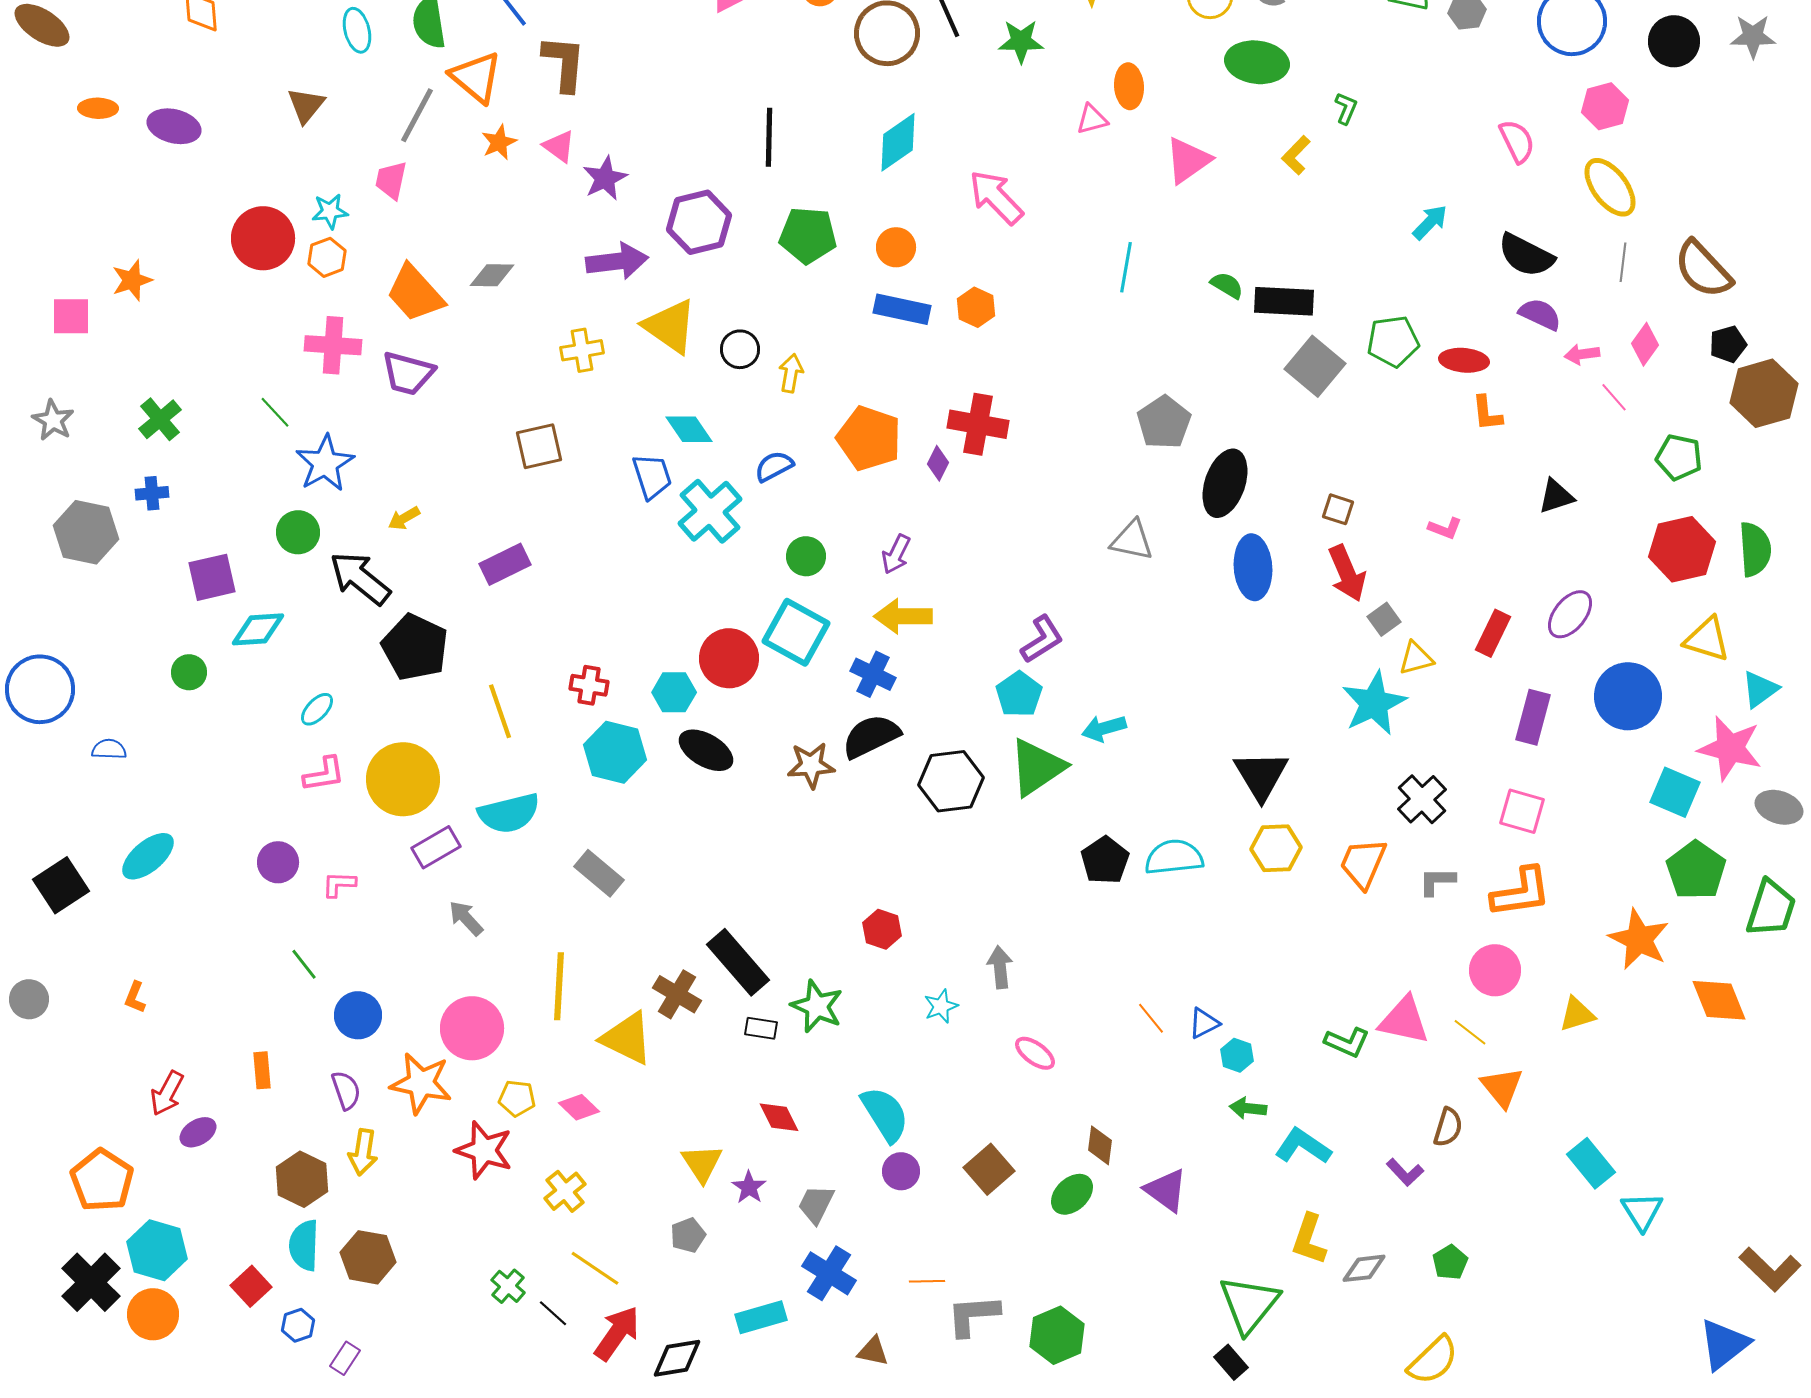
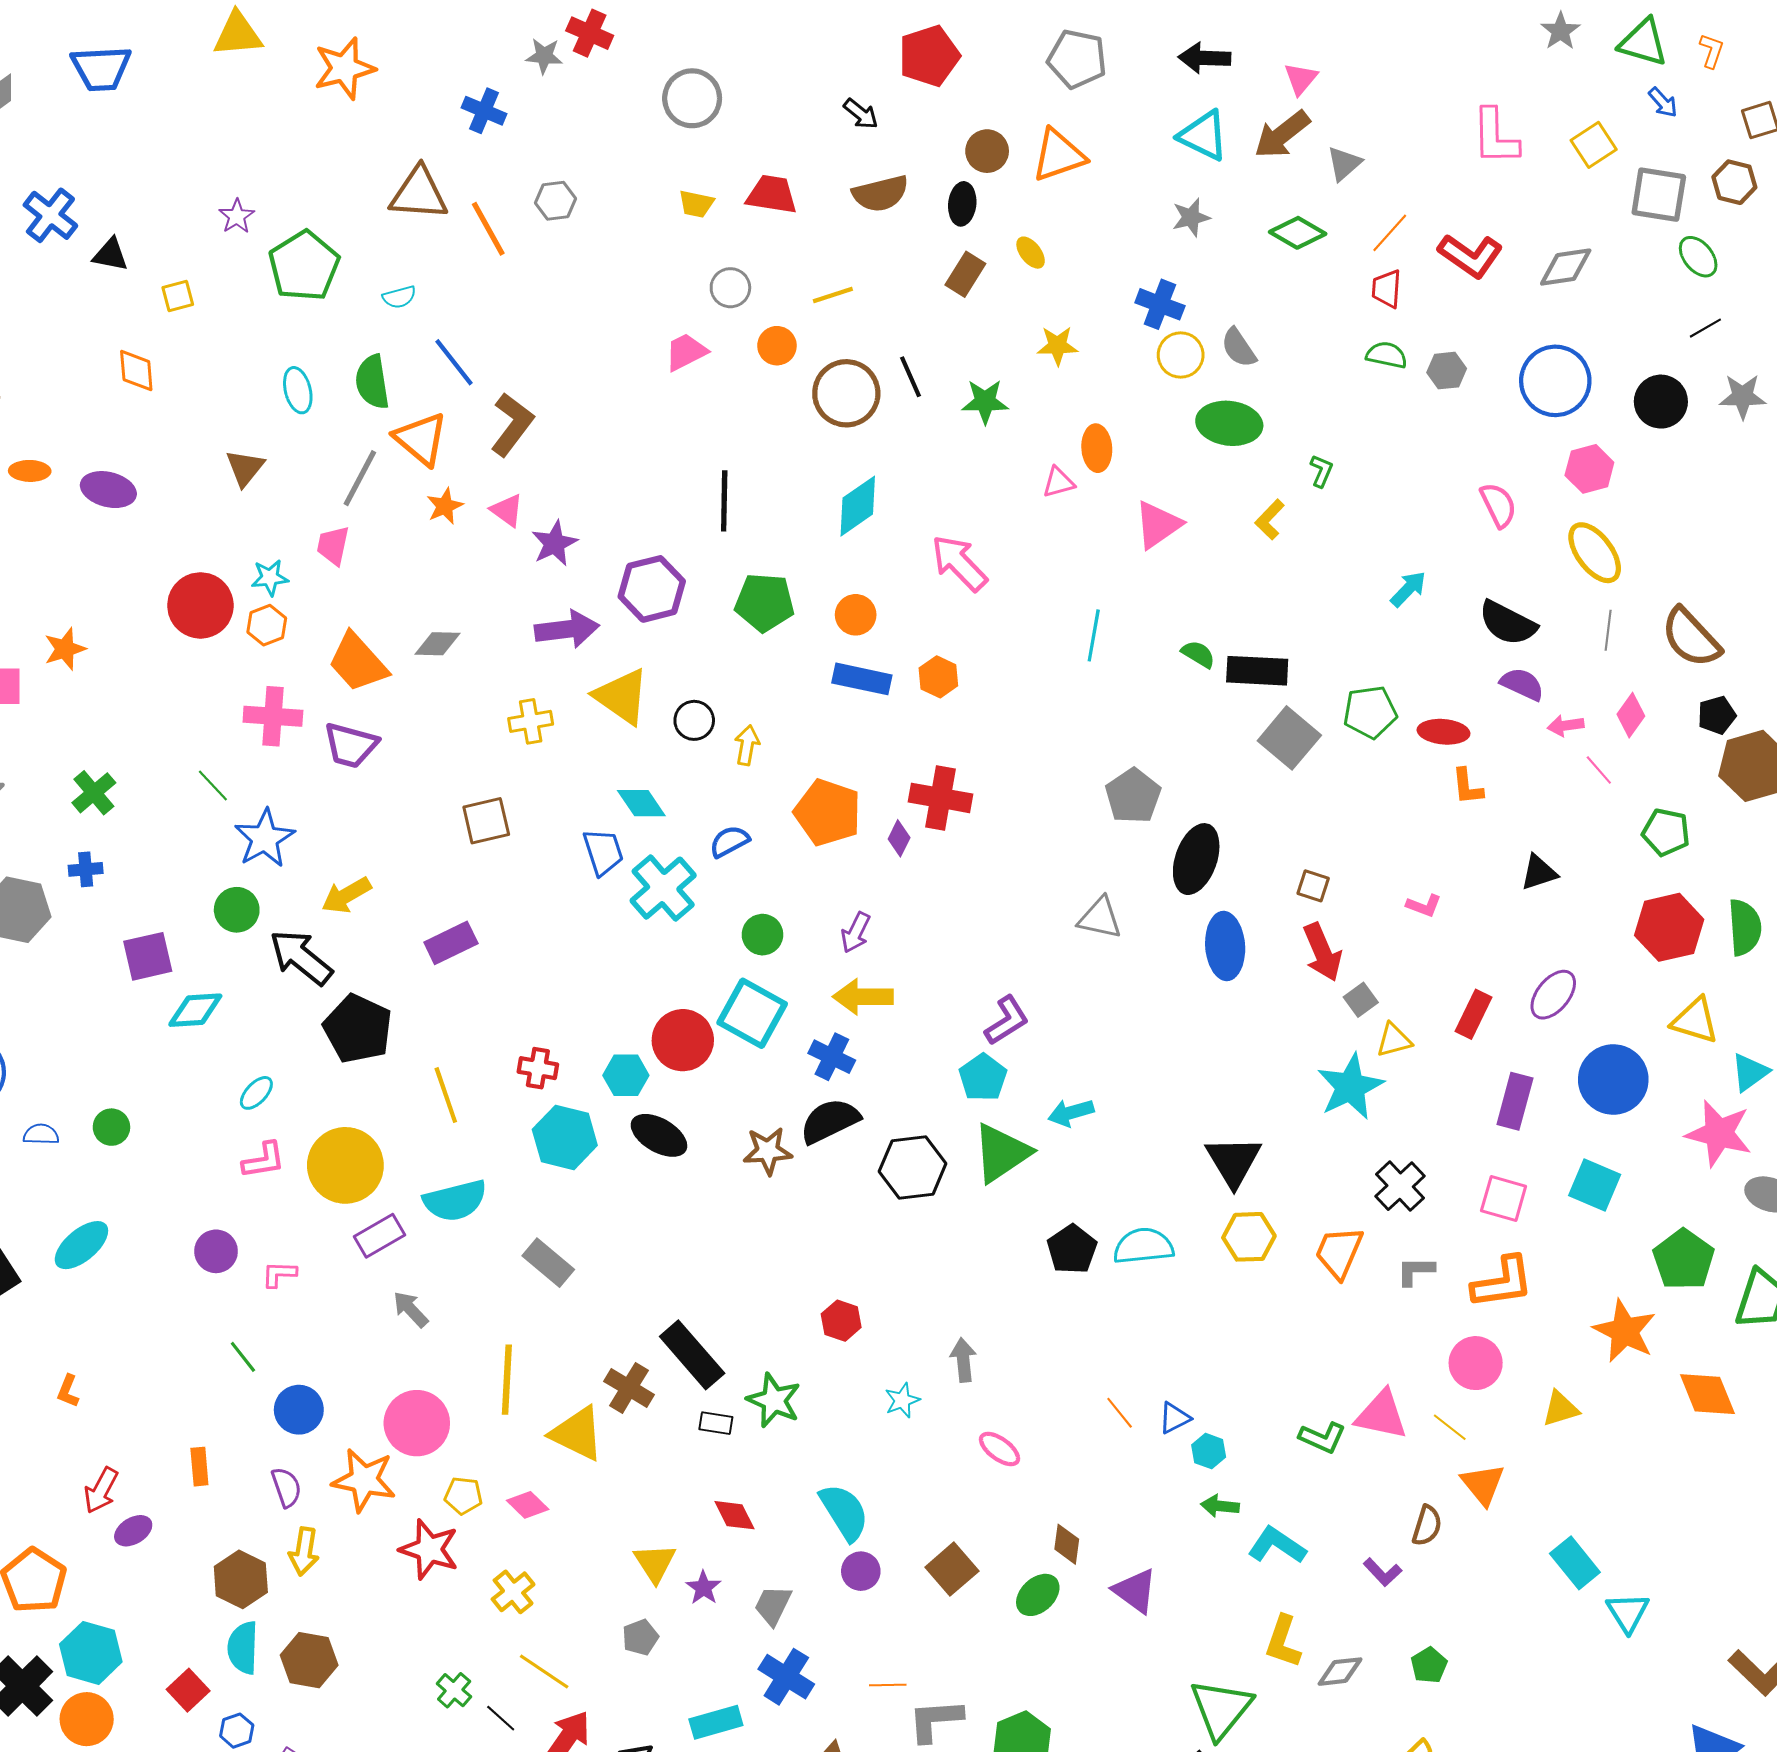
brown L-shape: (564, 63) -> (512, 424), turned 32
yellow arrow: (404, 518) -> (346, 895), size x1.5
green circle: (189, 672) -> (111, 1127), moved
cyan square: (1675, 792) -> (1595, 1185), moved

